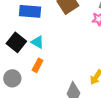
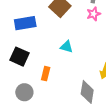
cyan triangle: (37, 42) -> (67, 47), moved

